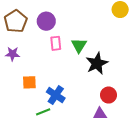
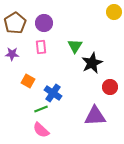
pink rectangle: (56, 43) -> (41, 47), moved
orange square: (29, 82) -> (28, 81), turned 32
red circle: (109, 95) -> (110, 87), moved

